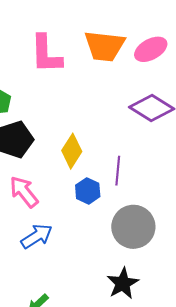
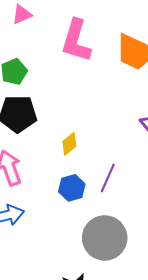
yellow diamond: (72, 151) -> (69, 144), size x0.7

